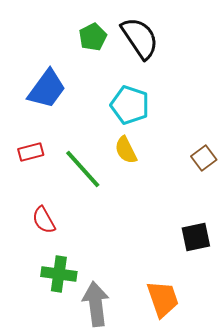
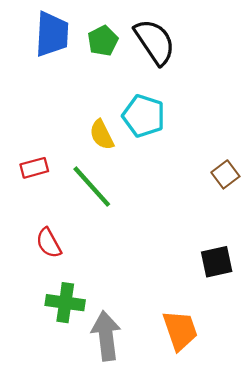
blue trapezoid: (47, 89) -> (52, 34), moved, turned -33
yellow semicircle: (126, 150) -> (102, 135), moved

